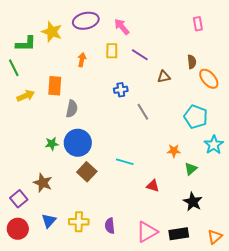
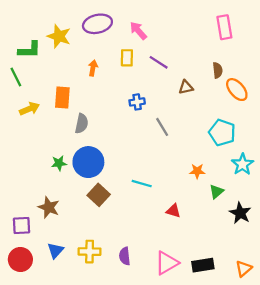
pink rectangle: (198, 24) -> (224, 27), size x1.5
purple square: (19, 199) -> (22, 226), turned 36
black star: (193, 202) -> (240, 213), moved

